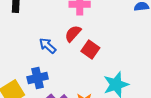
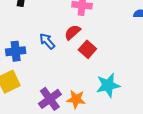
blue cross: (38, 78) -> (16, 51), moved

